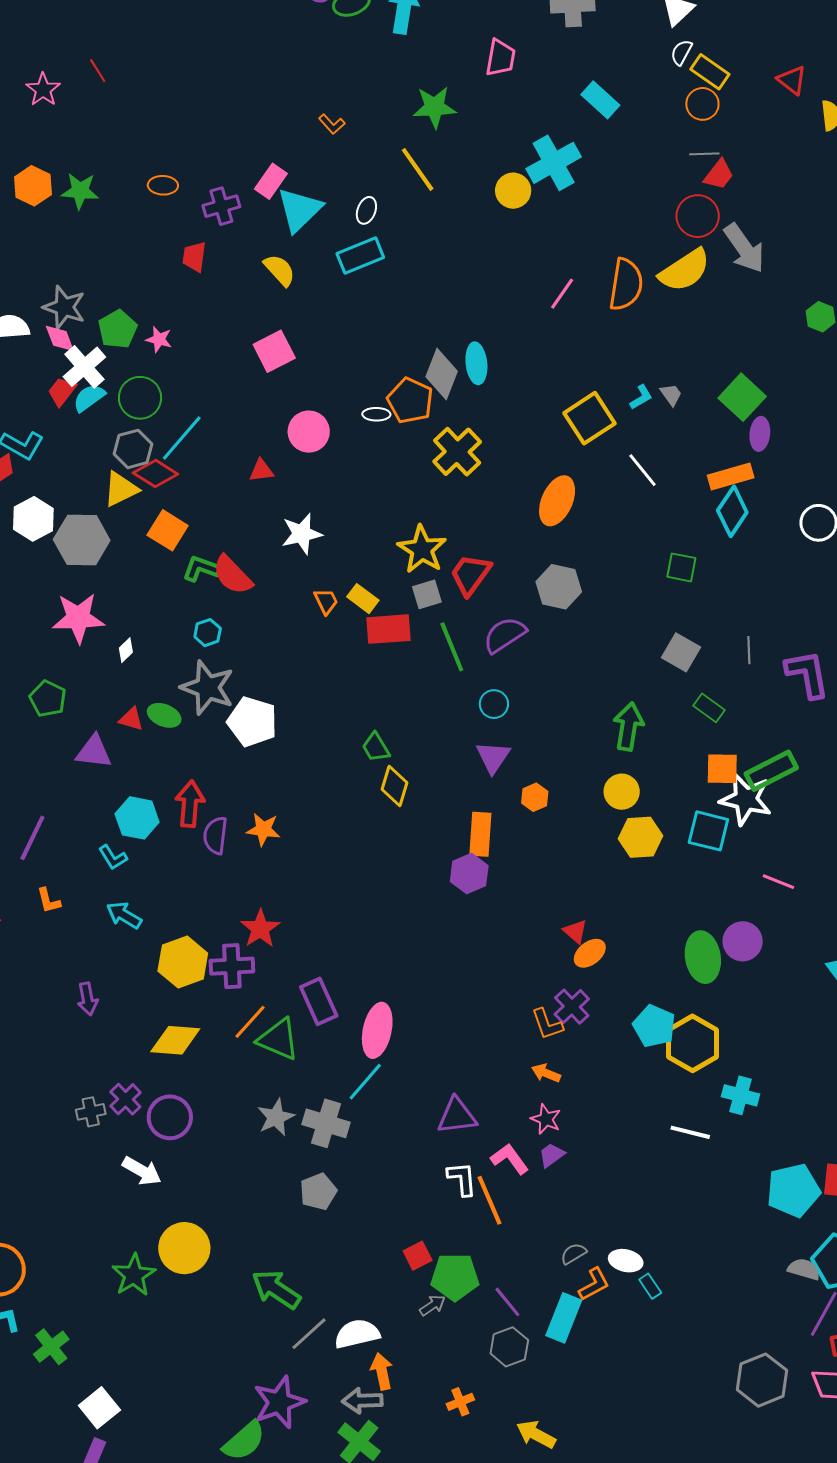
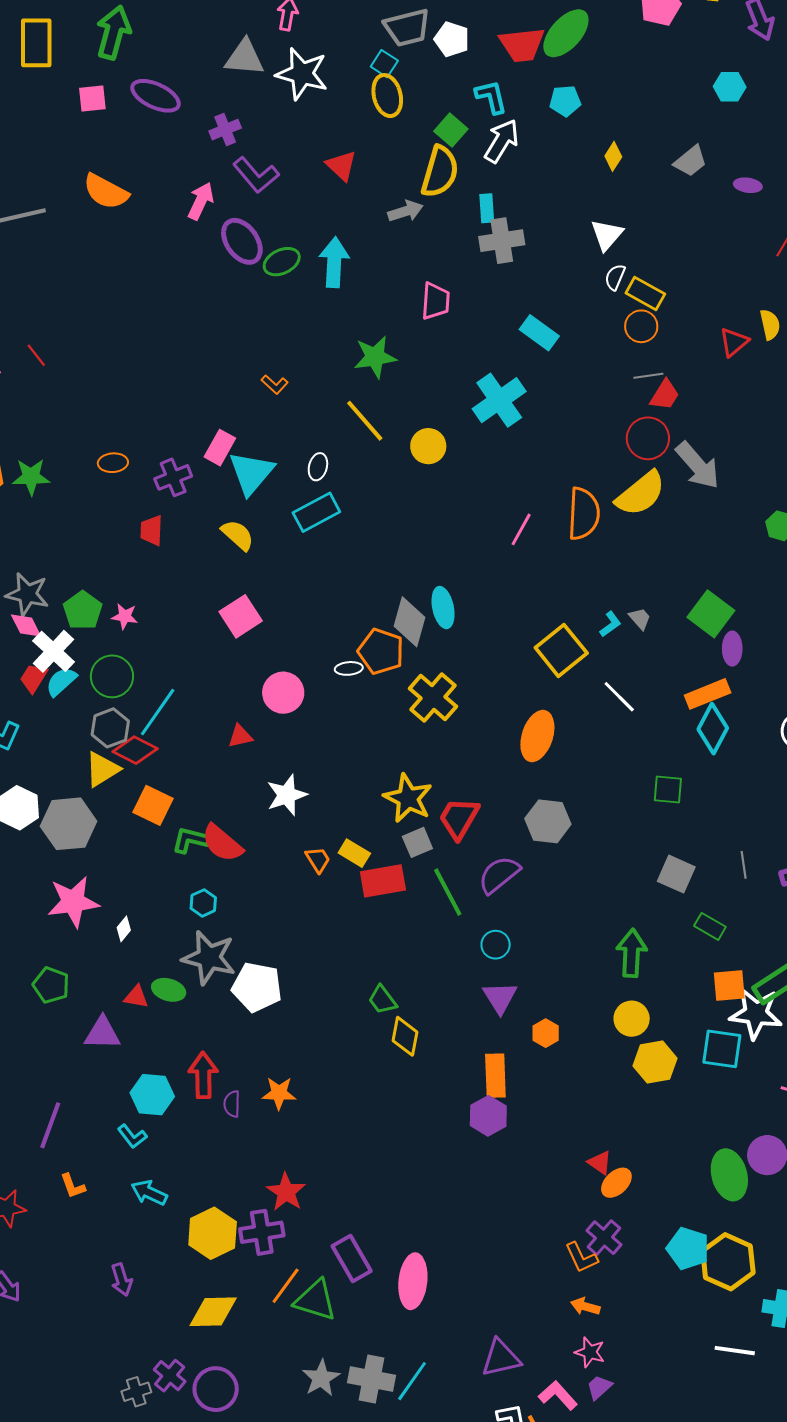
red triangle: (792, 80) -> (734, 342), moved, turned 48
yellow circle: (513, 191) -> (428, 446), moved
purple semicircle: (215, 835) -> (232, 1104), size x0.7
cyan line: (365, 1082) -> (412, 1381), moved

